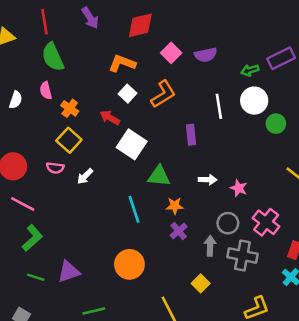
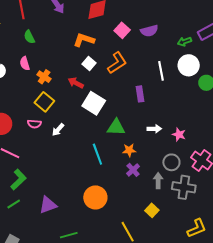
green semicircle: (53, 57) -> (29, 37), size x0.6
green line: (36, 277) -> (14, 204), moved, turned -48

